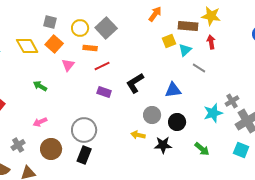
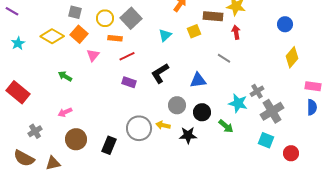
yellow diamond: (27, 46) -> (52, 36), turned -30
cyan triangle: (185, 50) -> (165, 35), moved
cyan star: (213, 113) -> (238, 103), turned 30
gray circle: (84, 130) -> (139, 128), moved
gray cross: (18, 145) -> (35, 131), moved
green arrow: (202, 149) -> (226, 126), moved

